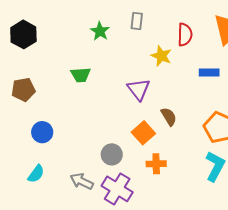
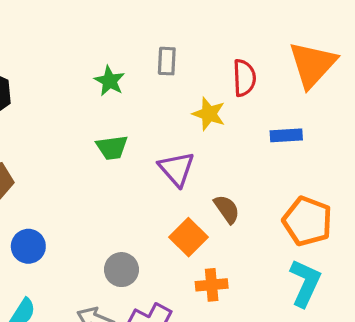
green trapezoid: (81, 75) -> (112, 147), moved
gray circle: (112, 154) -> (121, 270), moved

